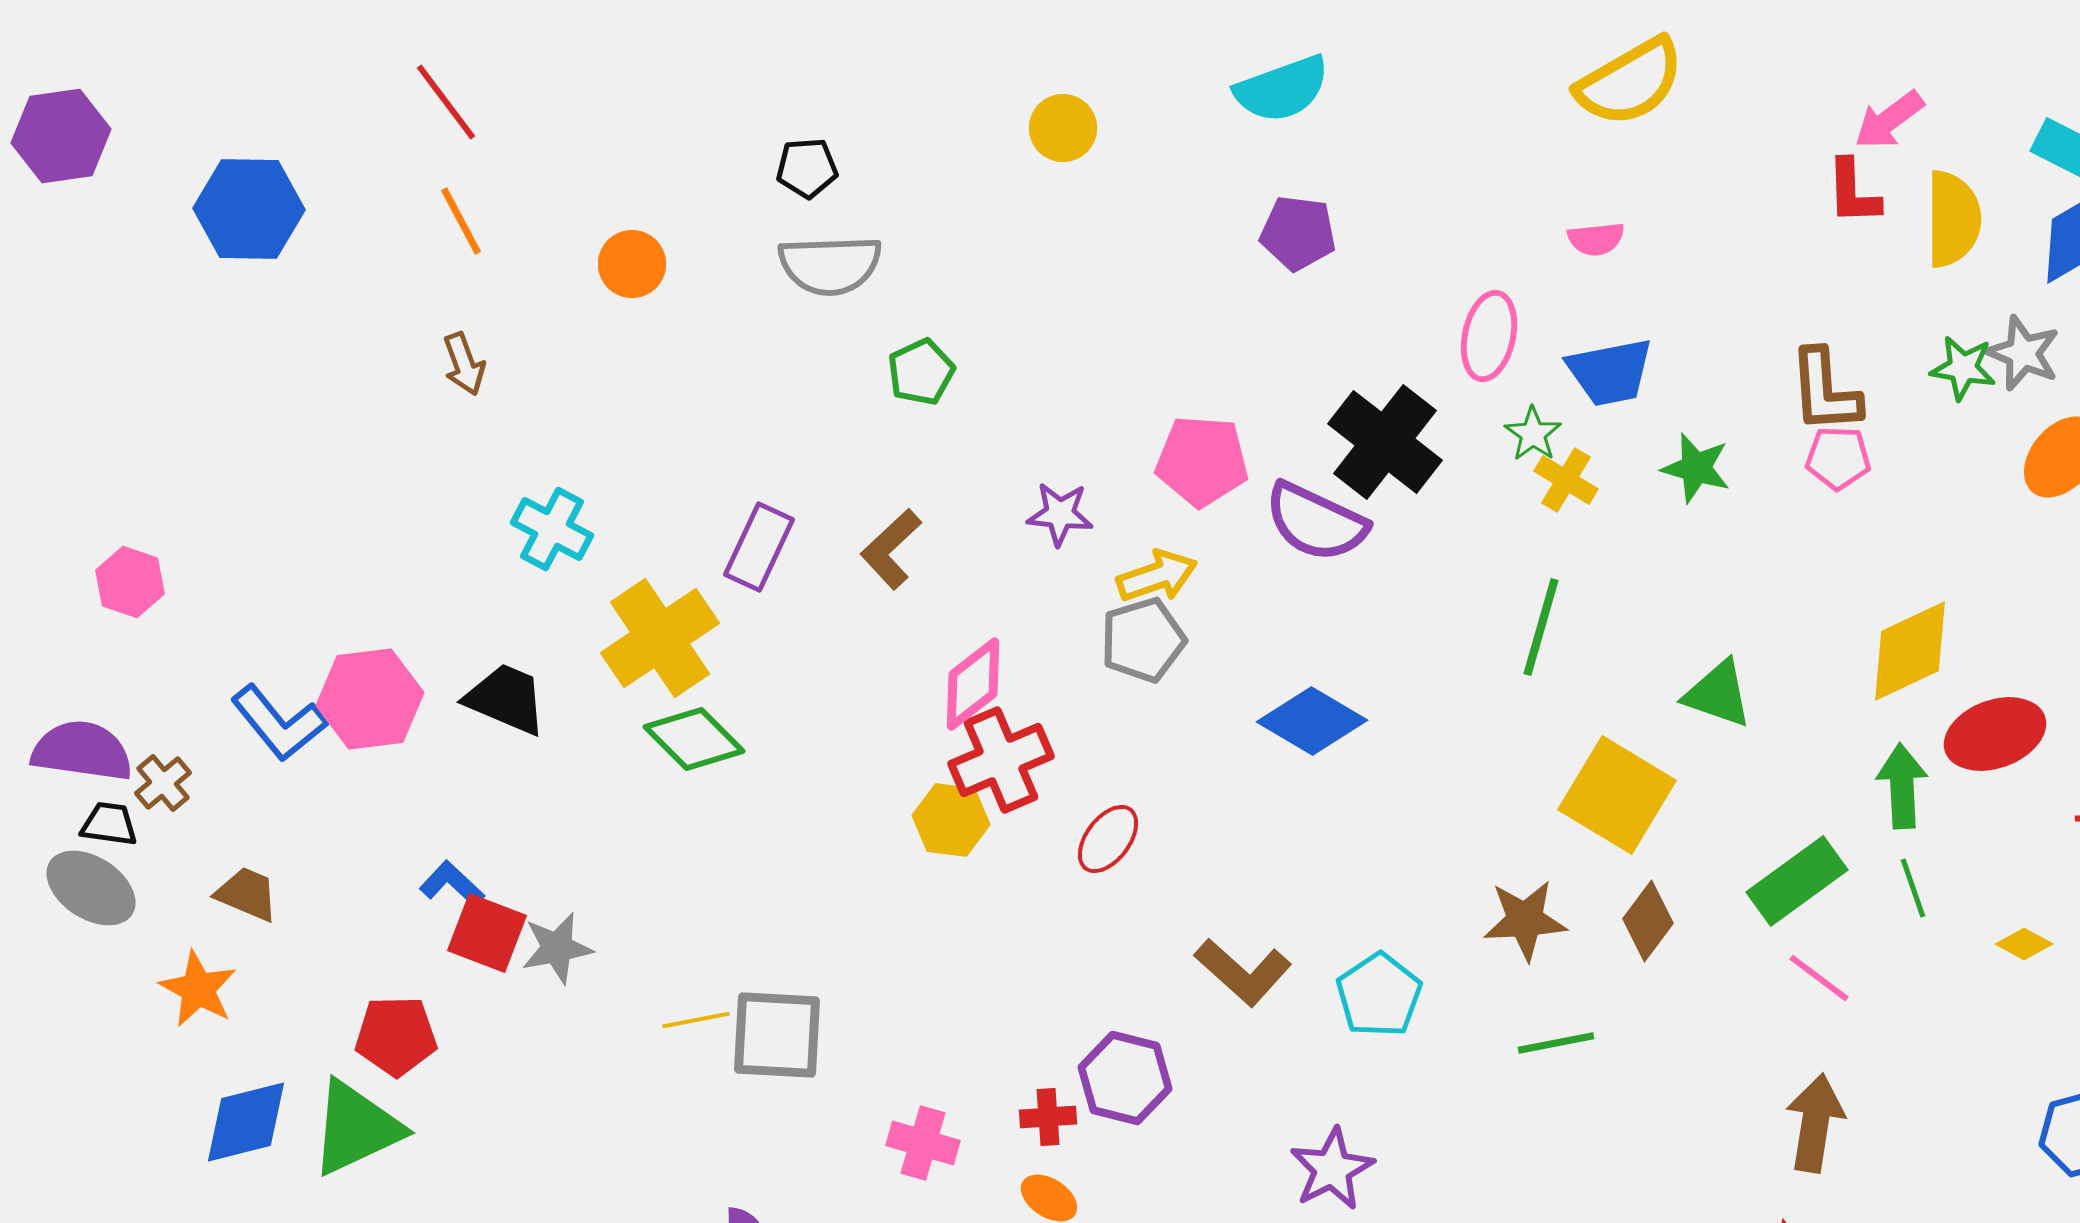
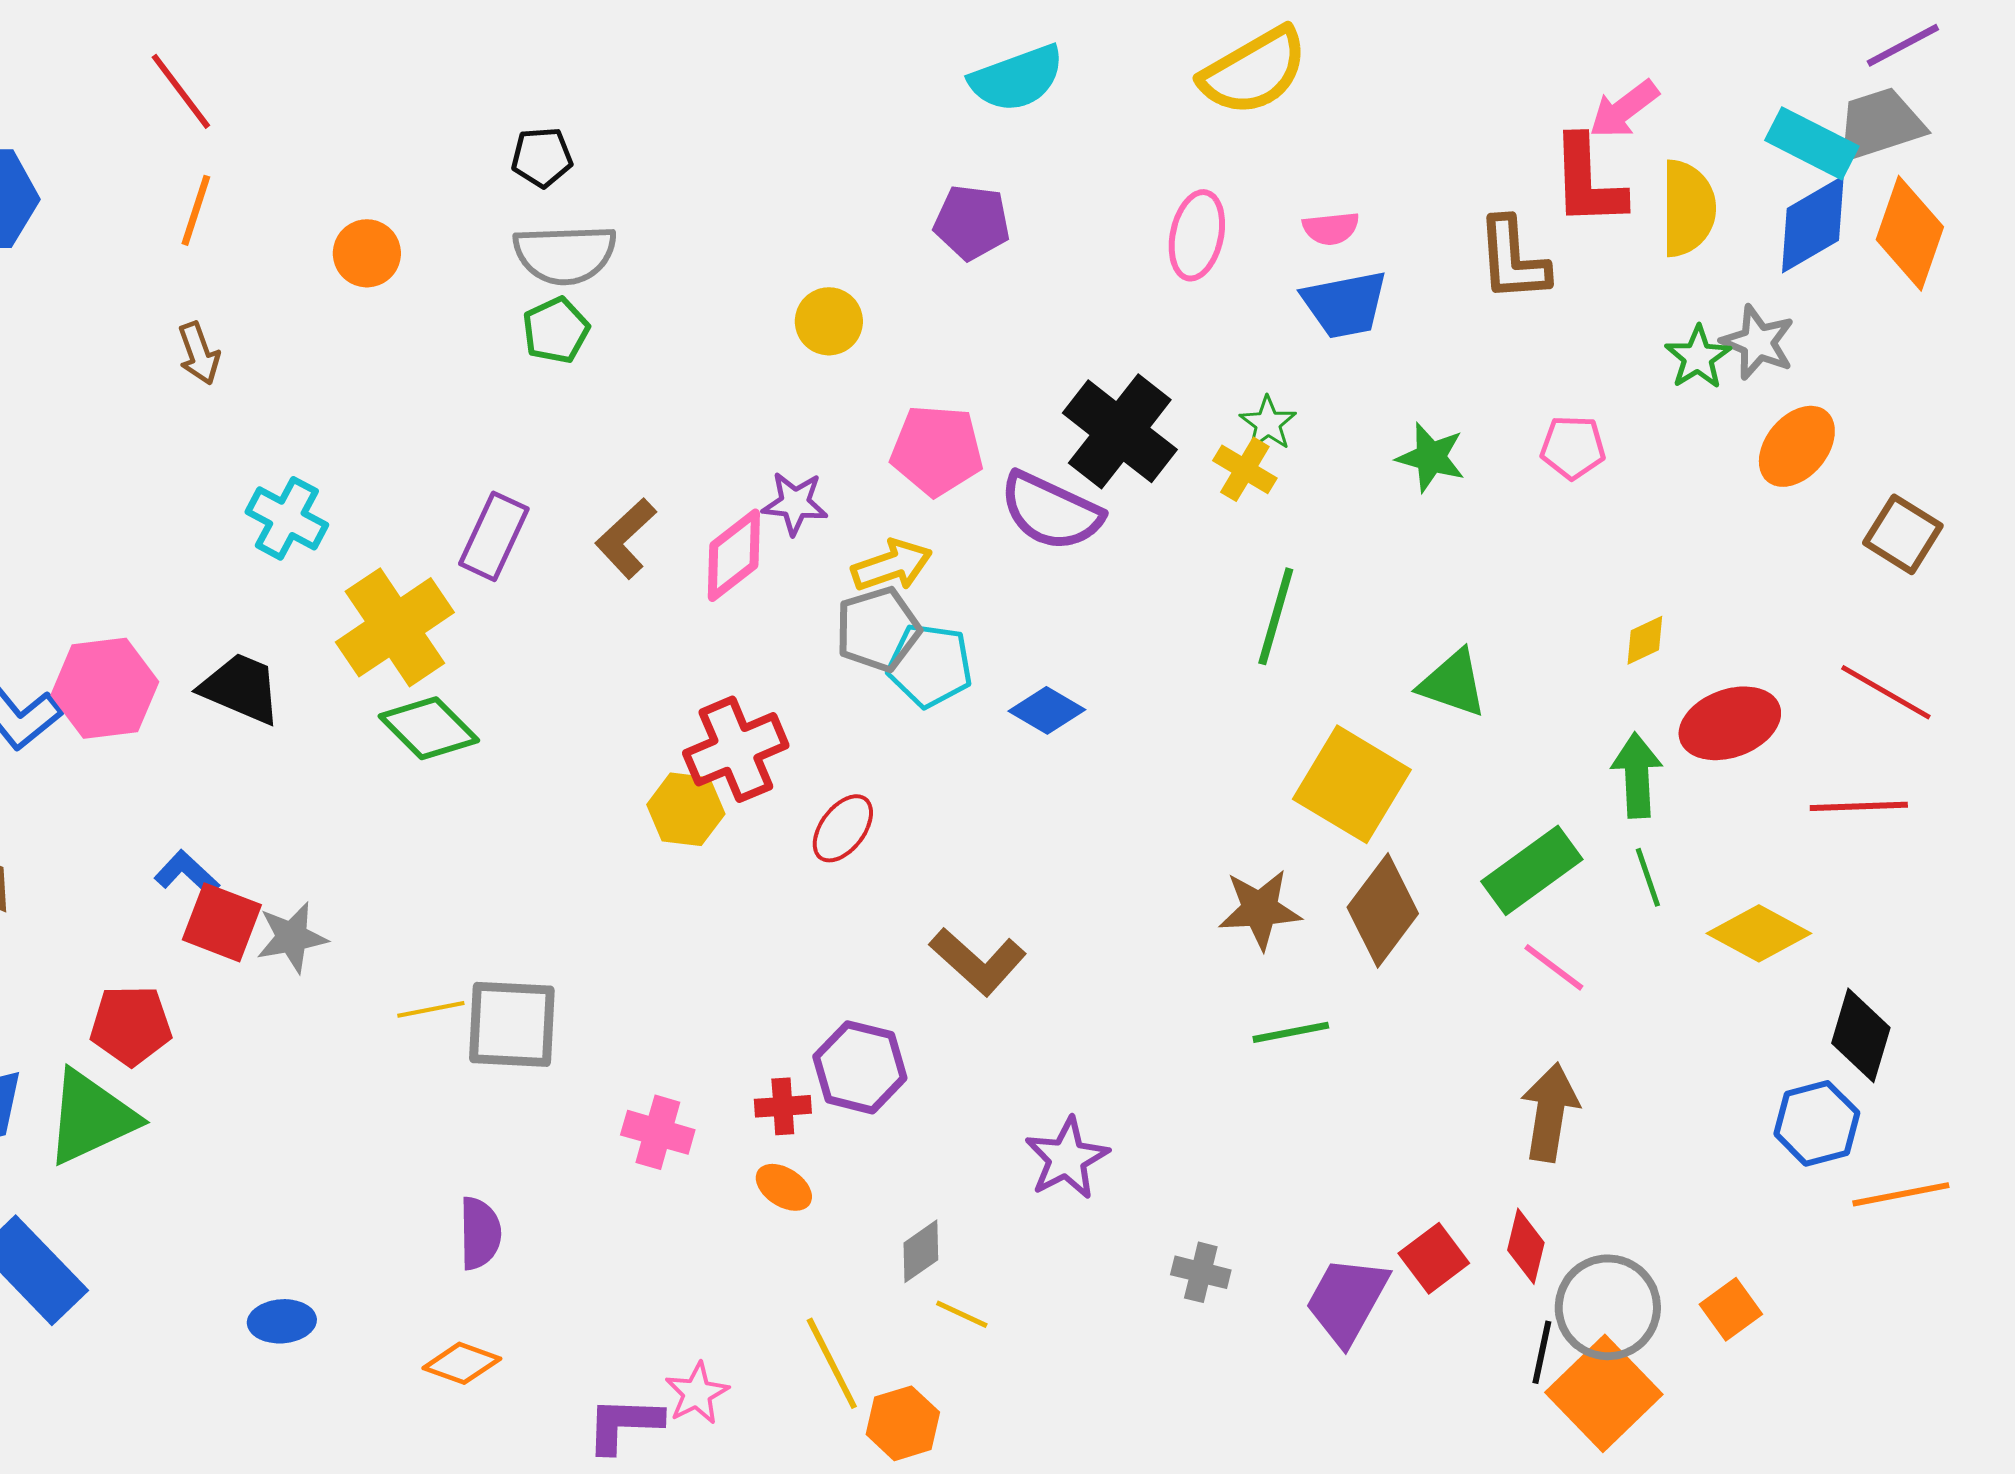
yellow semicircle: (1630, 82) -> (1254, 71), moved
yellow circle: (1063, 128) -> (829, 321), moved
red L-shape: (1853, 192) -> (1588, 181), size x1.4
orange line: (461, 221) -> (196, 210), turned 46
purple pentagon: (1298, 233) -> (972, 222), moved
pink ellipse: (1489, 336) -> (1197, 235), moved
green star: (1963, 368) -> (1698, 357), turned 30
green pentagon: (921, 372) -> (556, 330), moved
blue trapezoid: (1610, 372) -> (1345, 304), moved
brown L-shape: (1825, 391) -> (1513, 259), moved
yellow cross: (1566, 480) -> (1245, 469), moved
yellow diamond: (1910, 651) -> (1645, 640), size x0.5
pink diamond: (973, 684) -> (734, 555), moved
blue diamond: (1312, 721) -> (1047, 710), size x0.7
brown diamond: (1648, 921) -> (1383, 910), size x1.4
yellow diamond: (2024, 944) -> (1759, 933), size x1.8
cyan pentagon: (1379, 995) -> (930, 665), moved, turned -30

